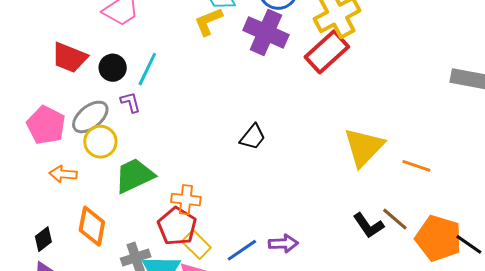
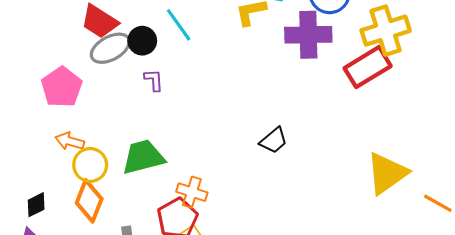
purple cross: (266, 32) -> (308, 35), turned -36
cyan line: (147, 69) -> (179, 25), moved, turned -72
gray ellipse: (90, 117) -> (110, 48), moved
yellow circle: (100, 142) -> (90, 165), moved

